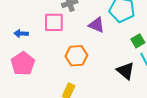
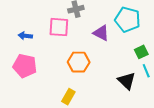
pink pentagon: (23, 64) -> (25, 66), turned -30

